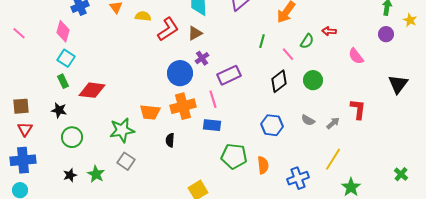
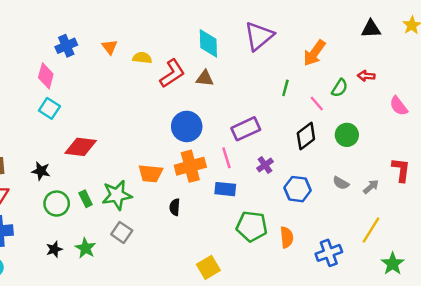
brown triangle: (195, 33) -> (205, 78), turned 35
purple cross: (202, 58) -> (265, 165), moved
green rectangle: (63, 81) -> (86, 199), moved

